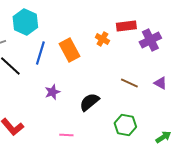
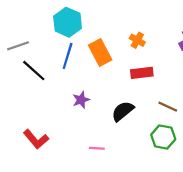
cyan hexagon: (25, 22) -> (68, 22), moved
red rectangle: (126, 26) -> (142, 73), moved
brown line: (129, 83) -> (168, 107), moved

